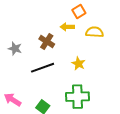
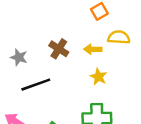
yellow arrow: (67, 27) -> (93, 49), moved
black line: (43, 68) -> (36, 85), moved

